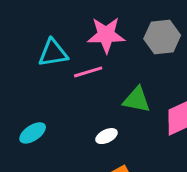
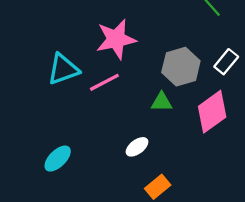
gray hexagon: (162, 37) -> (181, 67), moved
green triangle: (137, 100) -> (162, 102), size x0.7

